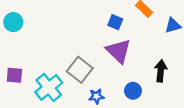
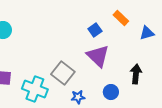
blue square: (115, 22) -> (95, 30), turned 32
cyan cross: (49, 87) -> (35, 89), turned -30

